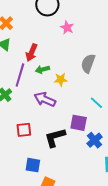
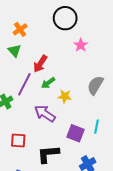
green arrow: (42, 69) -> (48, 83), turned -32
cyan line: (96, 103) -> (97, 127), turned 48
purple square: (79, 123) -> (75, 133), moved

